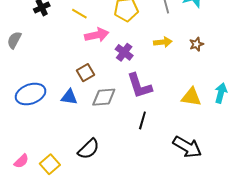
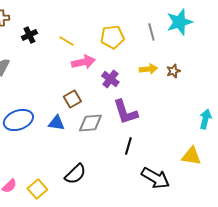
brown star: (196, 44) -> (173, 71), moved
yellow triangle: (191, 97) -> (191, 156), moved
black arrow: (187, 147) -> (155, 178), moved

